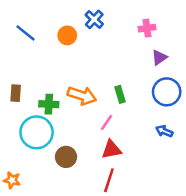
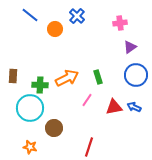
blue line: (26, 33) -> (30, 15), moved
orange arrow: (82, 96) -> (67, 78), turned -45
red triangle: (111, 150) -> (114, 107), moved
orange star: (12, 180) -> (30, 147), moved

